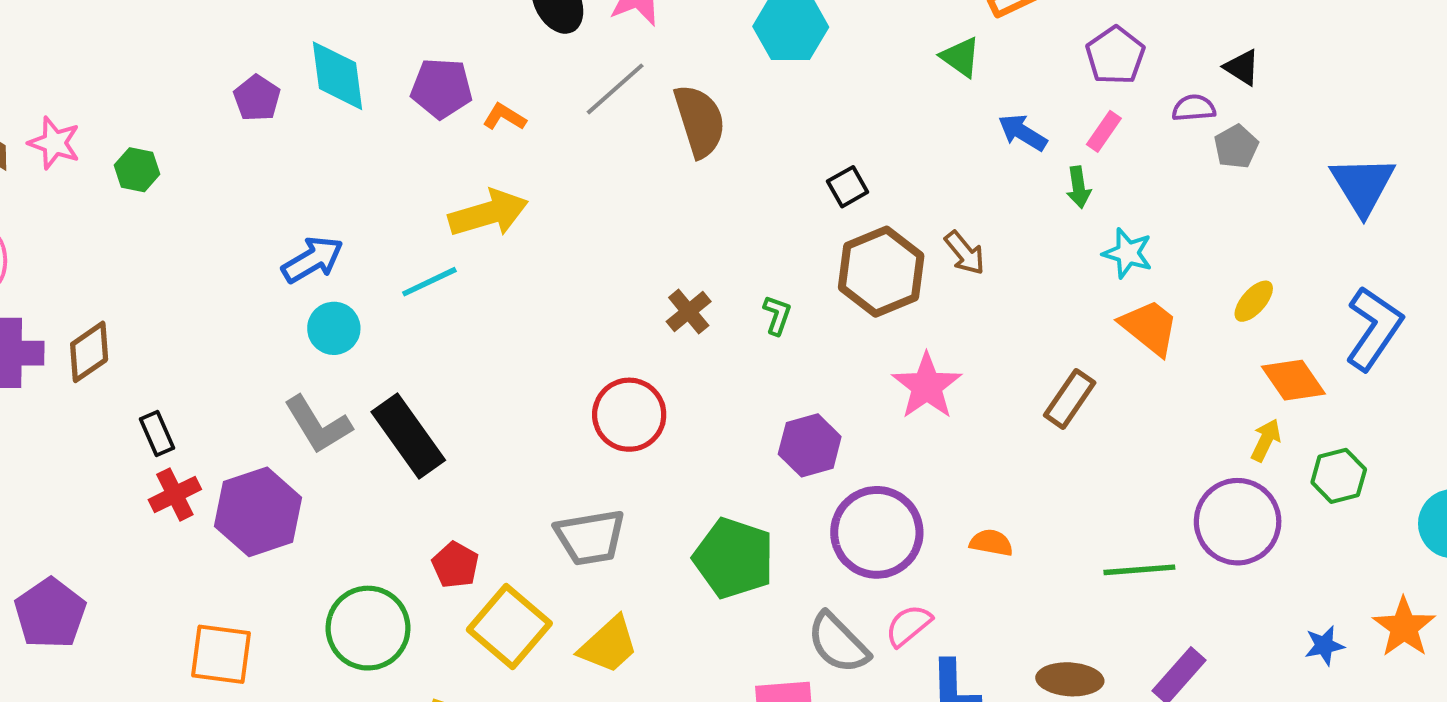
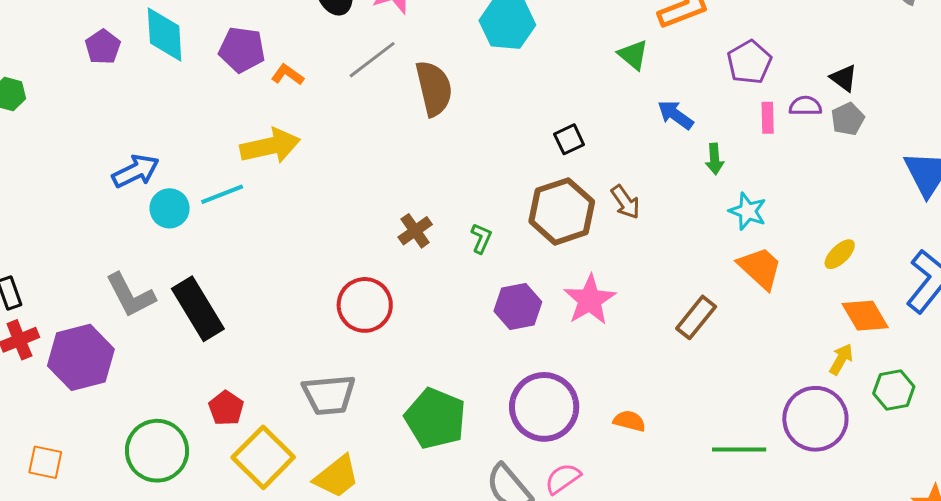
pink rectangle: (1104, 131) -> (768, 118), moved, turned -40
gray pentagon: (1236, 147) -> (848, 119), moved
black square: (848, 187) -> (569, 139), moved
cyan circle: (334, 328) -> (170, 208), moved
purple hexagon: (810, 445) -> (518, 306), moved
orange square: (221, 654) -> (45, 462), size x0.7

